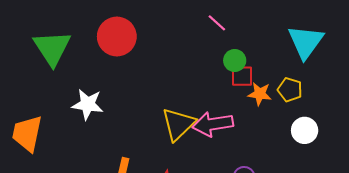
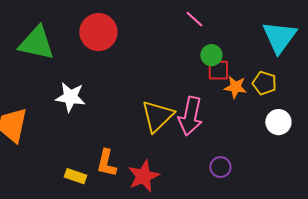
green triangle: (52, 48) -> (36, 43), turned -45
pink arrow: (213, 124) -> (190, 116), turned -69

